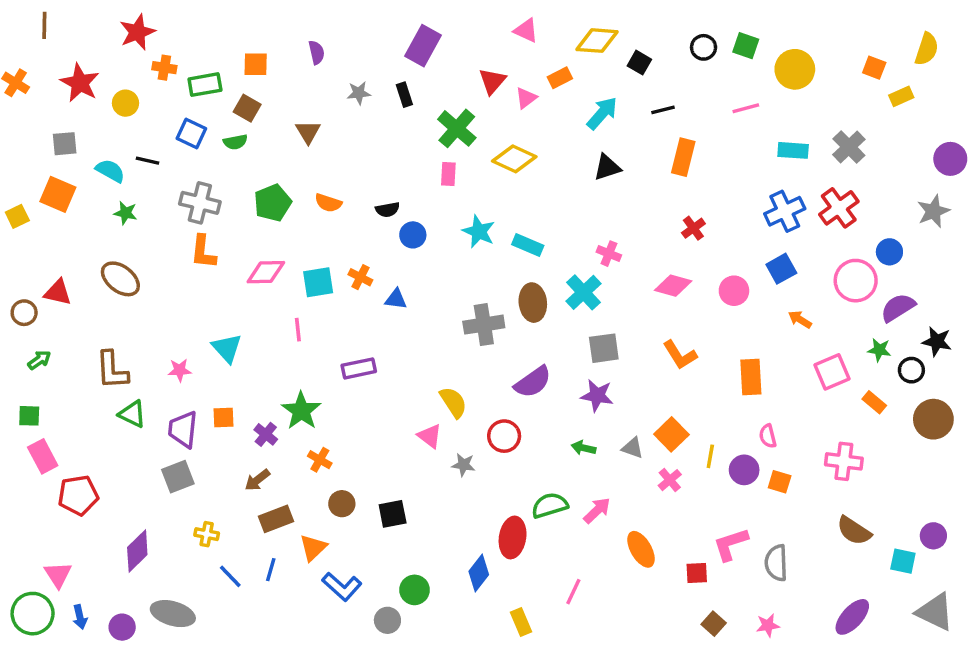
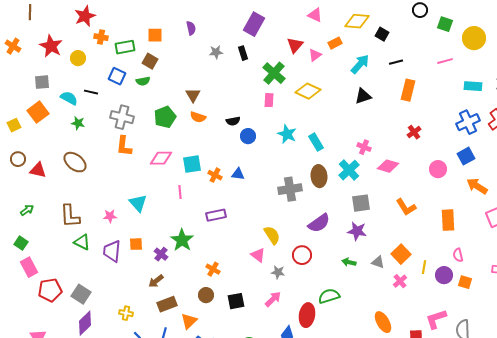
black circle: (704, 47) -> (420, 10), moved
brown triangle: (308, 132) -> (193, 95), moved
orange square: (58, 194) -> (38, 112), turned 30
cyan rectangle: (528, 245) -> (316, 142), turned 36
orange cross: (360, 277) -> (215, 175), moved
pink diamond: (673, 286) -> (388, 166), moved
brown circle: (24, 313) -> (18, 159), moved
orange arrow: (800, 319) -> (477, 186), size x1.5
green square: (29, 416) -> (21, 243), turned 32
orange cross: (320, 460) -> (213, 269), moved
gray square: (178, 477) -> (81, 294), moved, turned -36
pink arrow: (597, 510) -> (273, 299), moved

